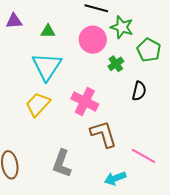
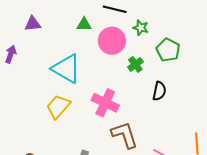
green star: (122, 27) -> (141, 28), size x0.7
green triangle: (48, 31) -> (84, 24), moved
cyan triangle: (47, 66) -> (66, 69), turned -32

